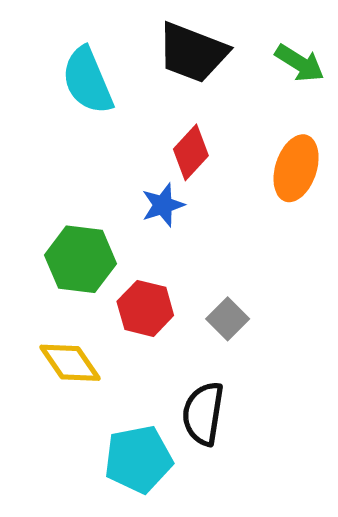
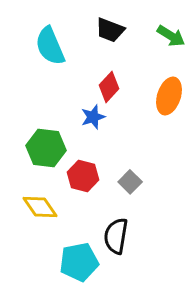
black trapezoid: (193, 53) -> (110, 30), size x0.7

